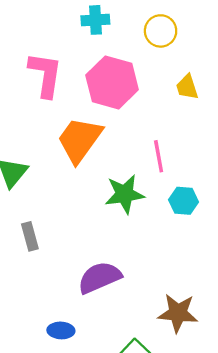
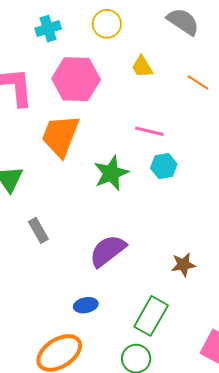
pink line: (159, 156) -> (149, 131), moved, turned -52
brown star: (178, 313) -> (183, 265), size x0.7

